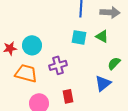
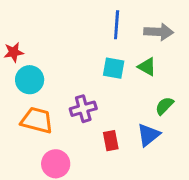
cyan circle: (32, 45) -> (30, 80), moved
red star: (10, 48) -> (14, 52), moved
red rectangle: (68, 96) -> (111, 141), moved

